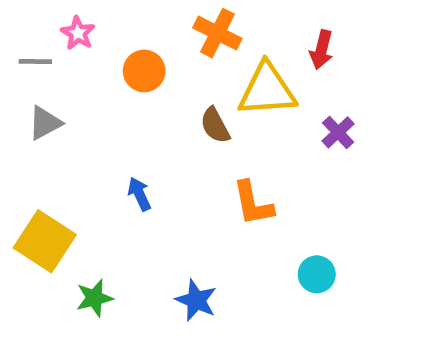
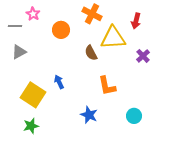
yellow square: (45, 241) -> (33, 95), moved
green star: (94, 298) -> (31, 126), moved
blue star: (196, 300) -> (89, 115), moved

